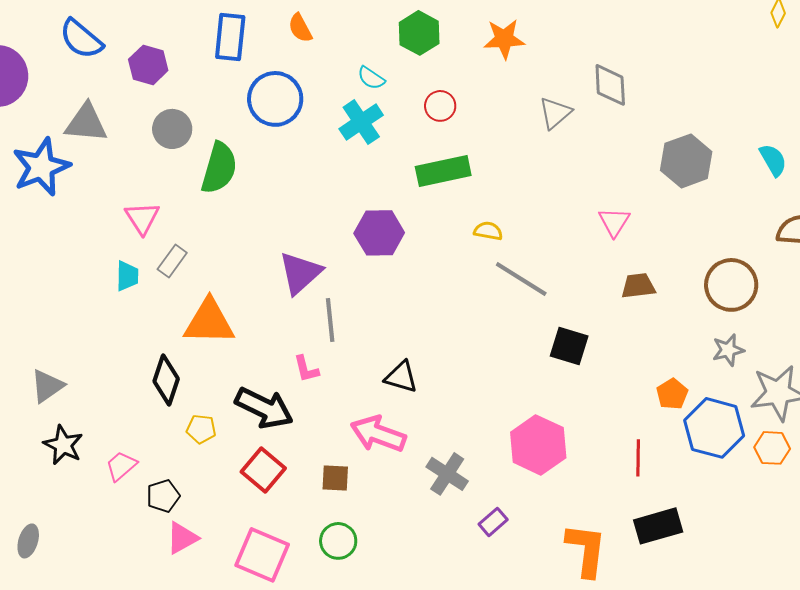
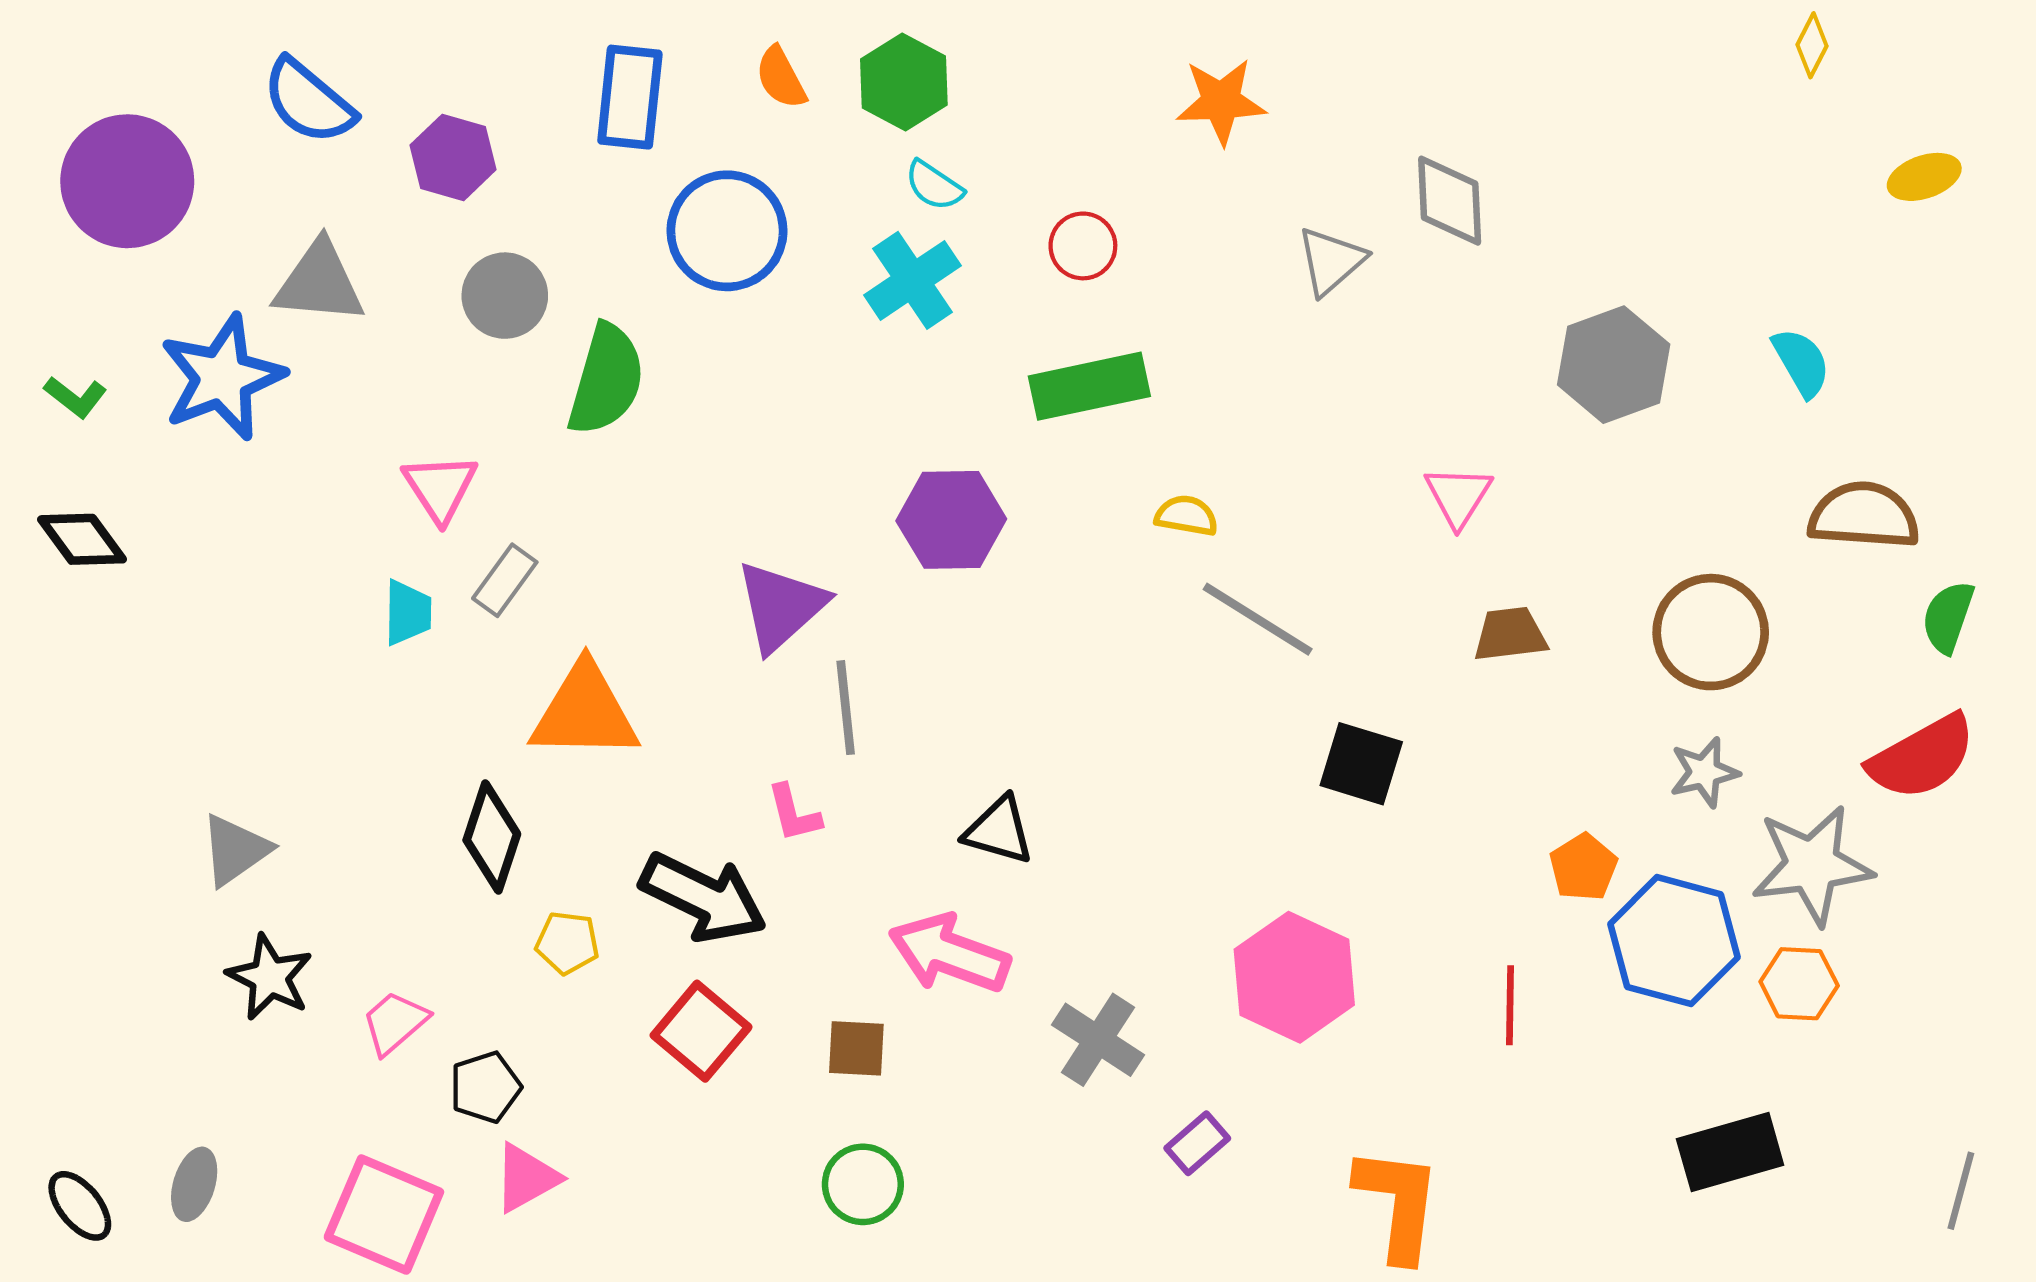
green hexagon: (419, 33) -> (904, 82), moved
black rectangle: (658, 526) -> (1730, 1152), moved
pink square: (262, 555) -> (384, 1215), moved

